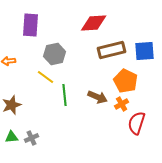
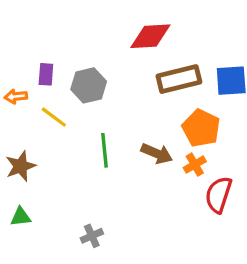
purple rectangle: (31, 25) -> (46, 74), moved, size x0.6
yellow line: (46, 77) -> (54, 117), moved
gray cross: (32, 138) -> (92, 236), moved

